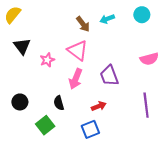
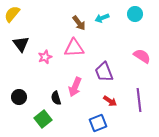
pink triangle: (78, 50) -> (74, 48), turned -40
pink semicircle: (149, 59) -> (142, 56), turned -132
pink arrow: (76, 79) -> (75, 87), moved
red arrow: (99, 106) -> (110, 101), moved, turned 56
blue square: (90, 129) -> (98, 123), moved

